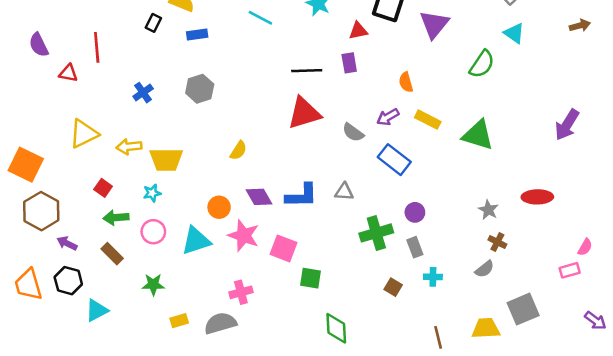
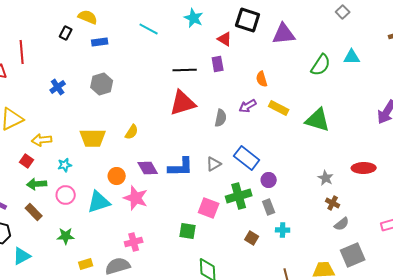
purple triangle: (434, 24) -> (284, 34), turned 45
red triangle: (358, 31) -> (225, 39), turned 42
cyan triangle: (514, 33) -> (352, 57), moved, turned -36
gray semicircle: (353, 132) -> (221, 118), turned -114
yellow arrow: (129, 147) -> (42, 140), moved
yellow trapezoid: (166, 160) -> (93, 138), moved
blue rectangle: (394, 160) -> (247, 158), moved
gray triangle: (344, 192) -> (214, 164), turned -35
pink square: (283, 248) -> (209, 208), moved
gray semicircle: (485, 269) -> (342, 224), moved

